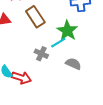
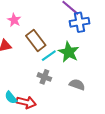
cyan line: (58, 43) -> (49, 56), moved

